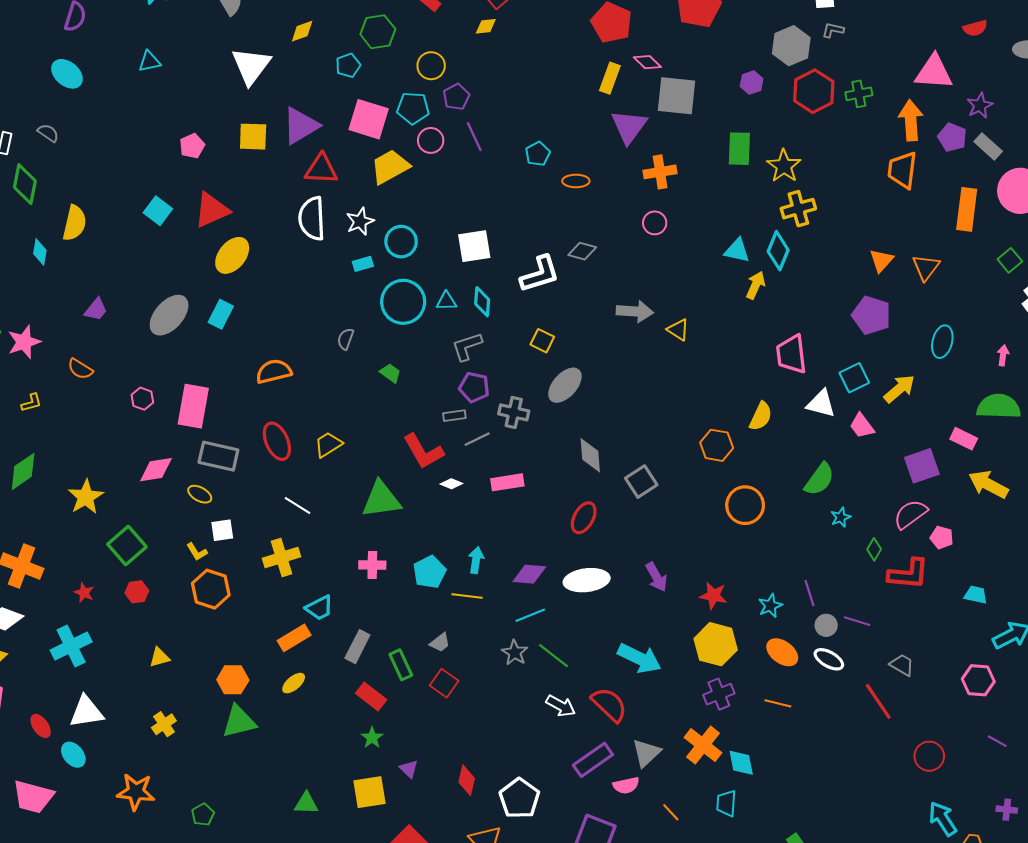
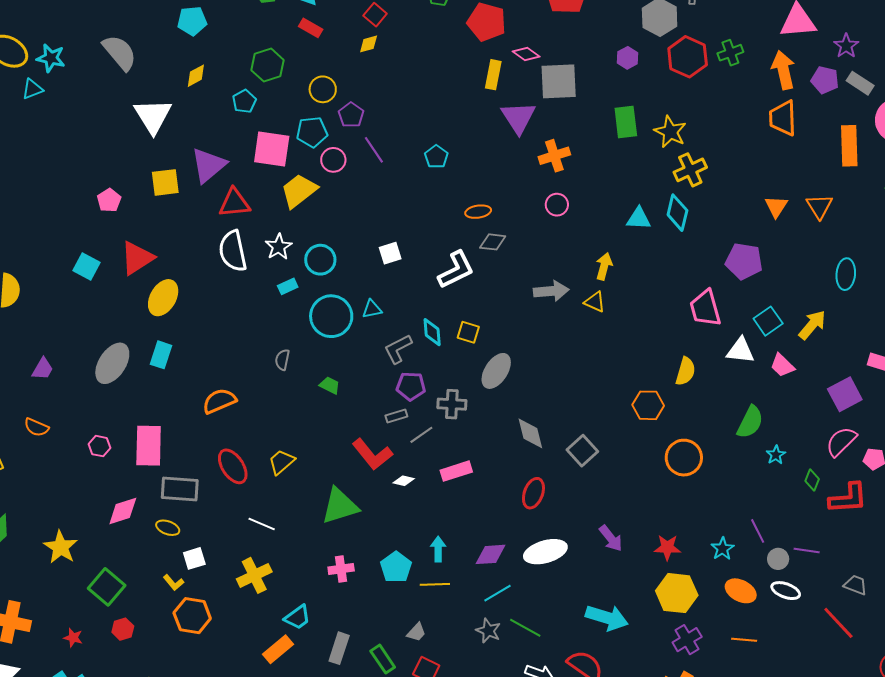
cyan triangle: (149, 61) -> (32, 89), moved
orange ellipse: (576, 181) -> (478, 212), moved
white square: (474, 246) -> (390, 253), size x0.7
yellow arrow: (756, 285) -> (604, 266), moved
cyan diamond: (482, 302) -> (432, 332), moved
purple pentagon: (871, 315) -> (744, 261), moved

